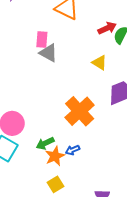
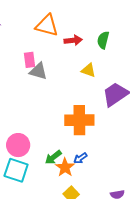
red arrow: (107, 28) -> (73, 40), moved, turned 30
orange cross: (80, 111) -> (79, 120), turned -36

